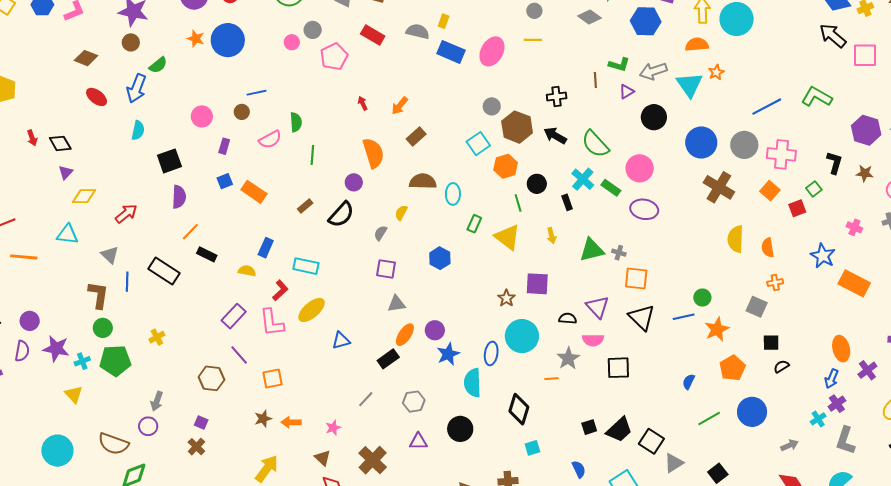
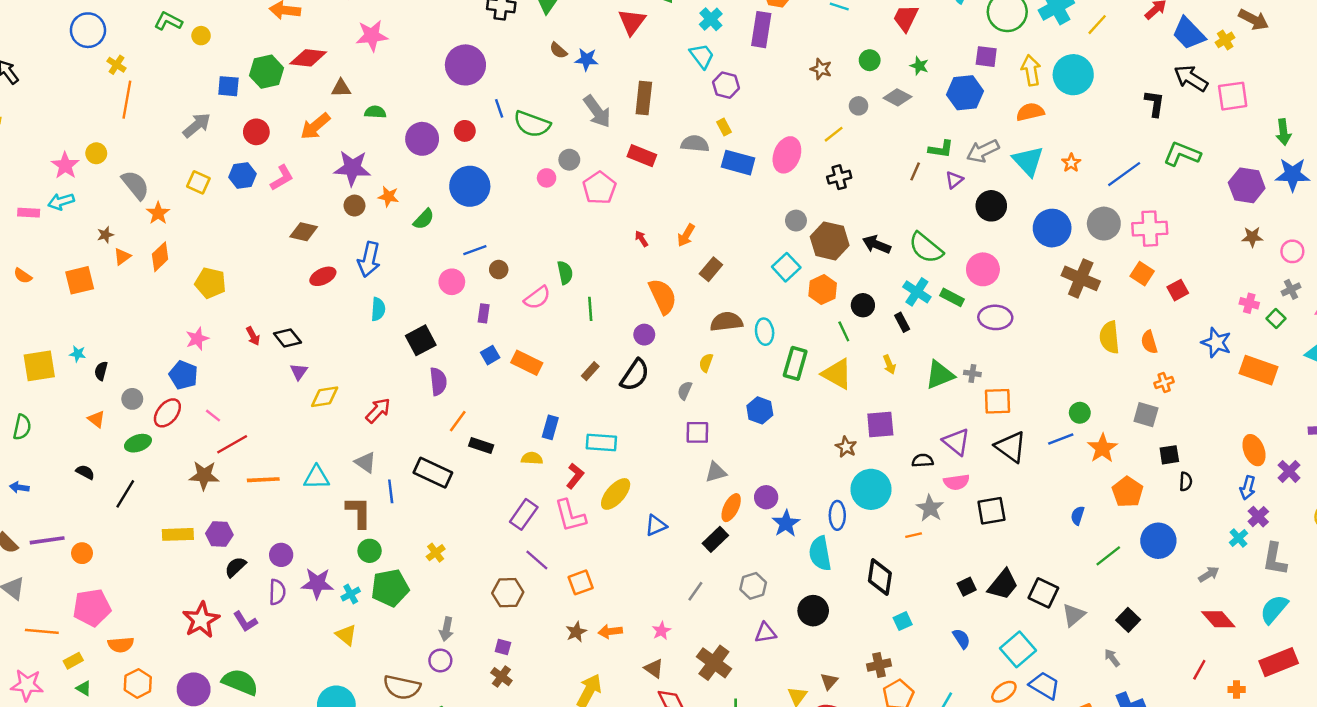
gray circle: (534, 11) -> (859, 106), moved
yellow rectangle: (444, 21) -> (724, 127), turned -40
orange star: (196, 39) -> (388, 197), moved
yellow line: (533, 40) -> (834, 134), turned -30
green semicircle: (158, 65) -> (424, 219), moved
orange star: (716, 72) -> (1071, 163), moved
brown line: (595, 80) -> (915, 171), turned 35
blue line: (257, 93) -> (475, 250), moved
red ellipse: (97, 97) -> (323, 276), turned -55
black cross: (557, 97) -> (839, 177), moved
black L-shape: (835, 163) -> (1155, 103), moved
green square: (814, 189) -> (1276, 319), moved
green rectangle: (474, 224) -> (795, 363), size x1.5
cyan triangle: (67, 234) -> (317, 477), moved
black semicircle: (781, 366) -> (1186, 482), turned 133

